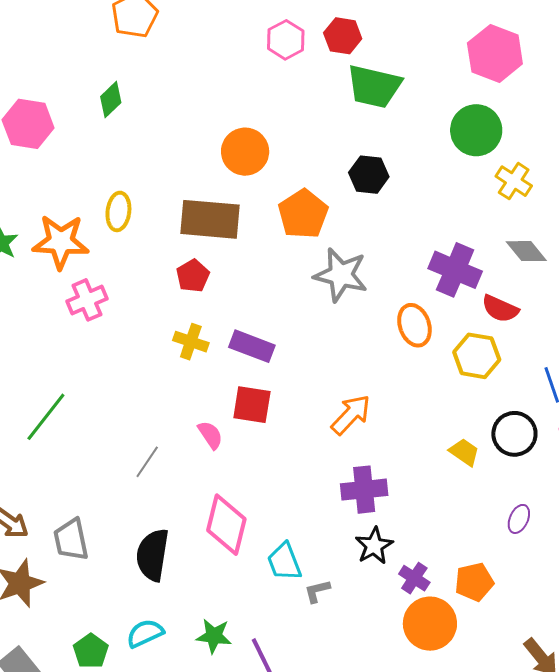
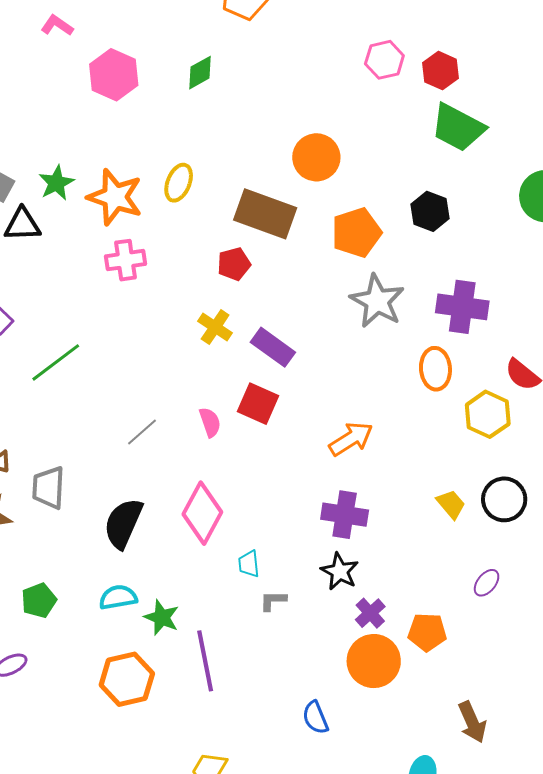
purple cross: (455, 270) -> (462, 307), moved, turned -30
black star: (374, 546) -> (340, 571), turned -30
cyan trapezoid: (284, 562) -> (249, 564), size x0.7
cyan semicircle: (145, 633) -> (118, 597), moved

